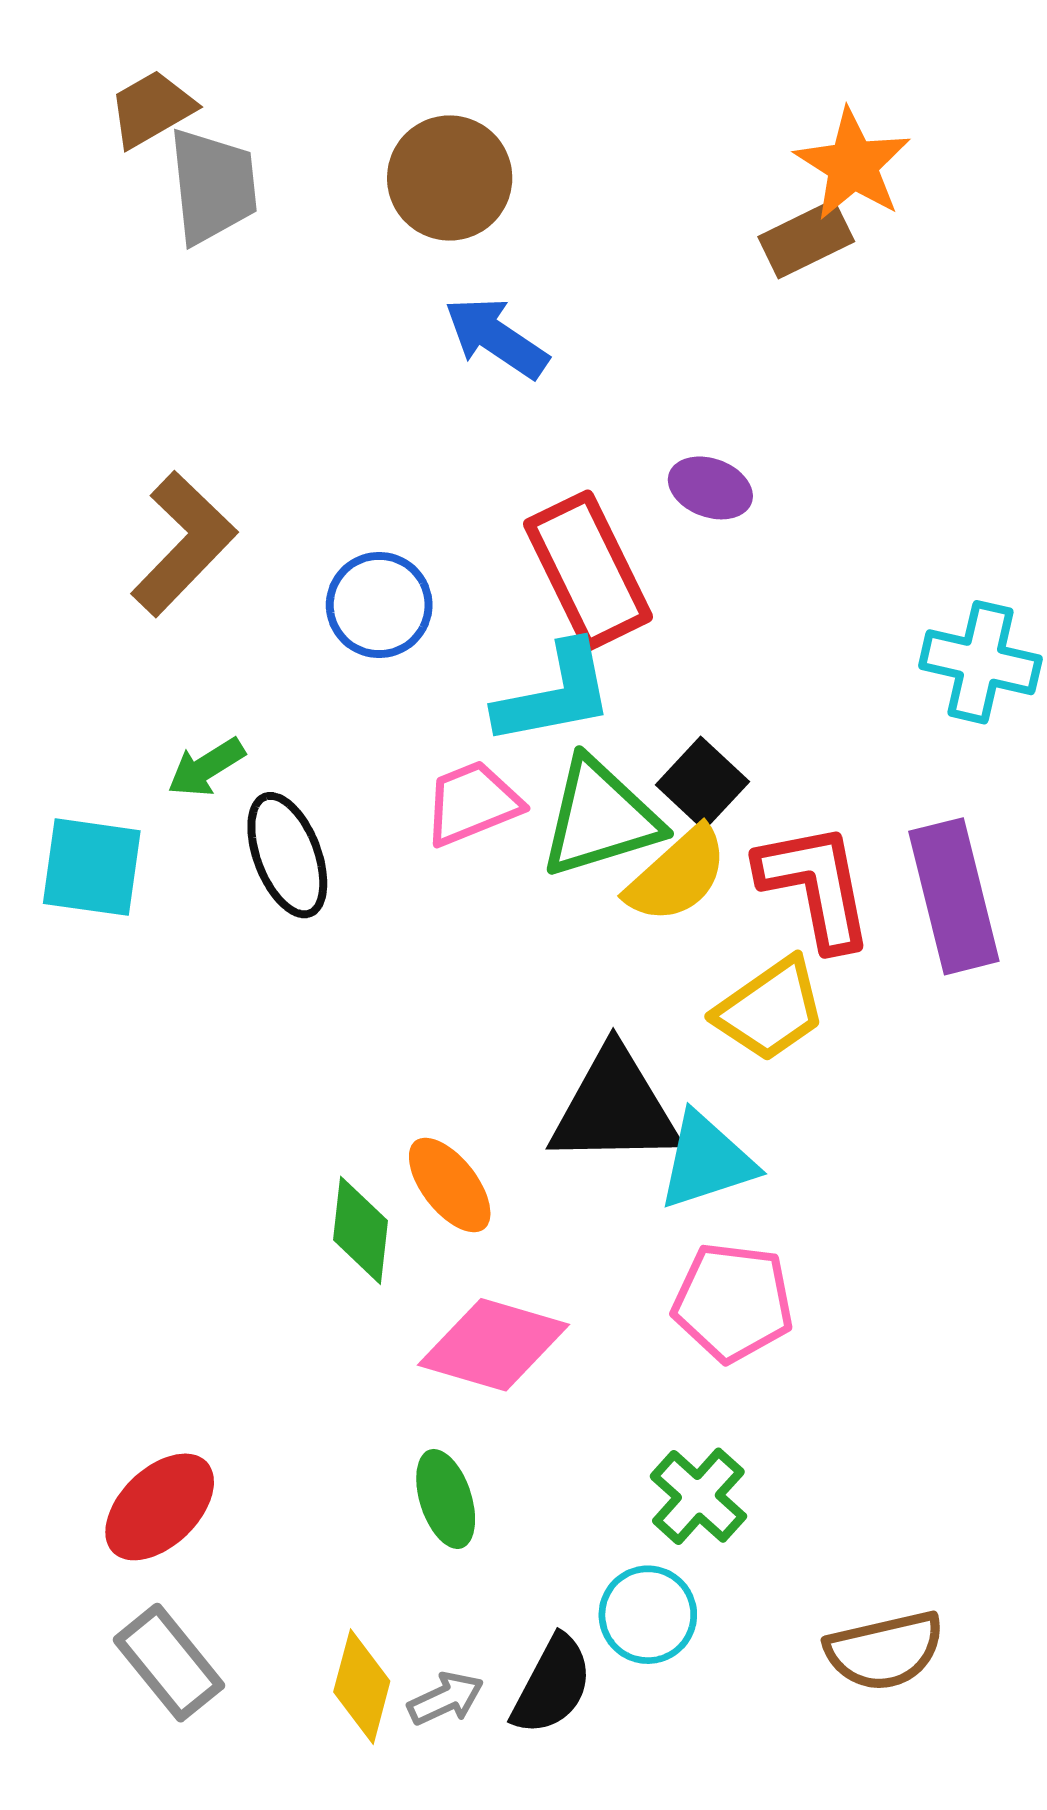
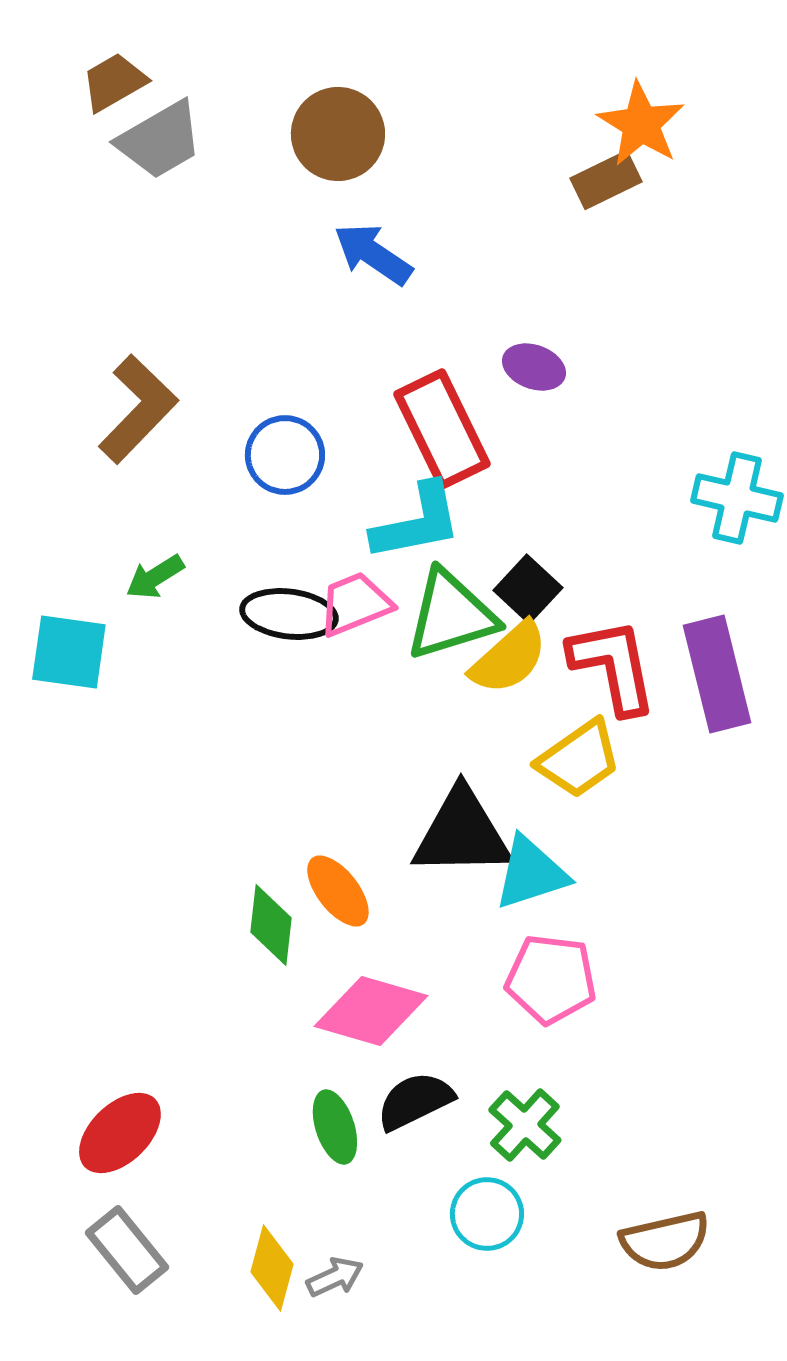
gray trapezoid: (213, 186) -> (160, 140), turned 66
black ellipse: (287, 855) -> (289, 614), moved, turned -62
black semicircle: (552, 1685) -> (415, 1101), moved, turned -144

